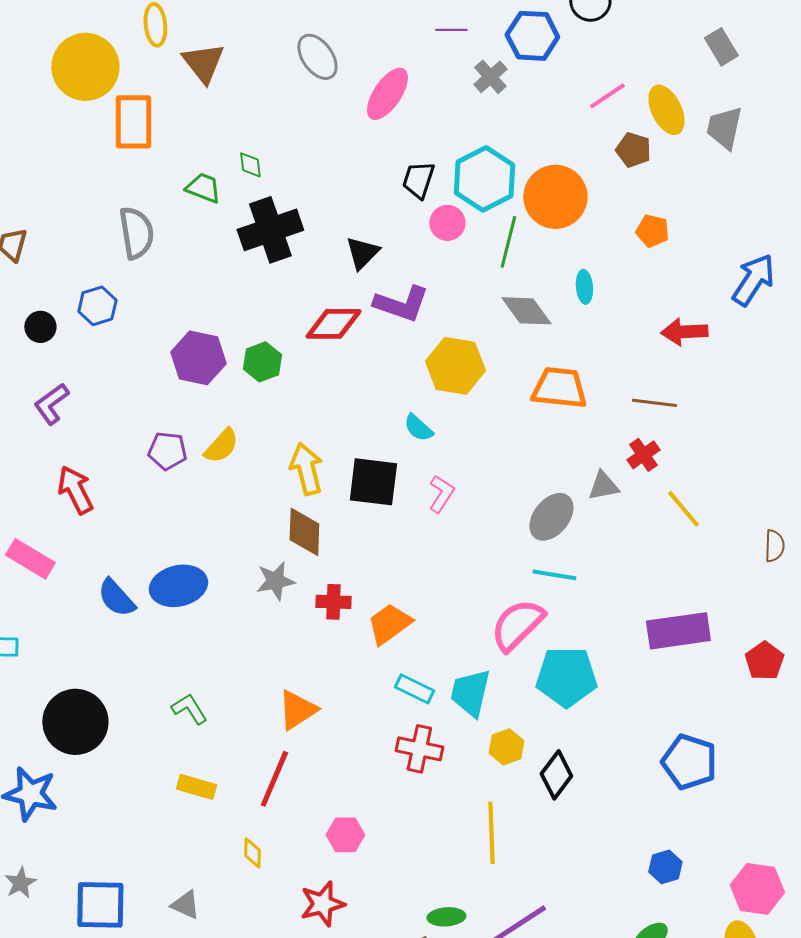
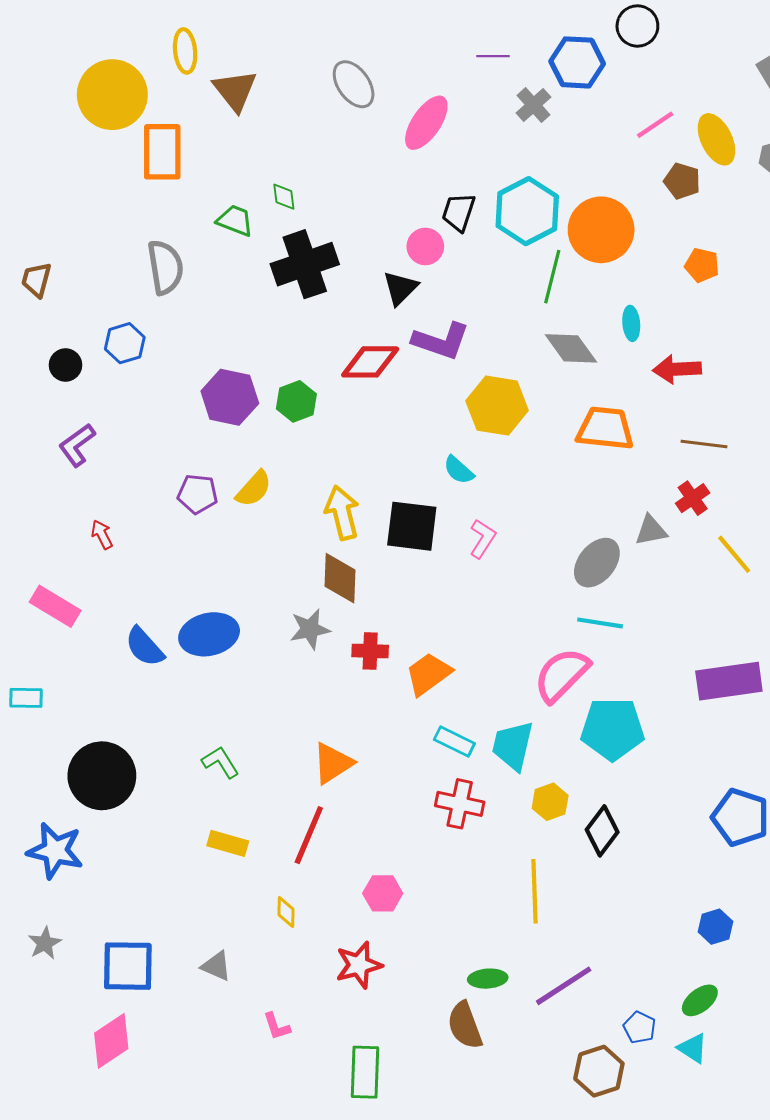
pink circle: (447, 223) -> (425, 246), moved
red arrow: (684, 332) -> (677, 369), moved
red arrow: (75, 490) -> (102, 535), size x0.6

